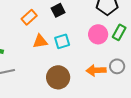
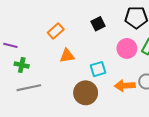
black square: (58, 10) -> (98, 24), moved
cyan square: (62, 41) -> (98, 69), moved

